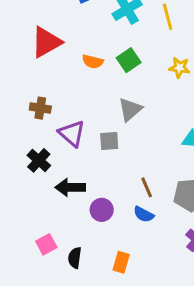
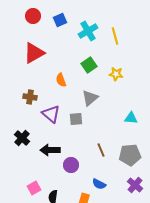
orange semicircle: (93, 62) -> (61, 80), moved, turned 56
yellow star: (180, 68) -> (116, 74), moved
black cross: (39, 160) -> (22, 138), moved
blue semicircle: (144, 214) -> (99, 184), moved

